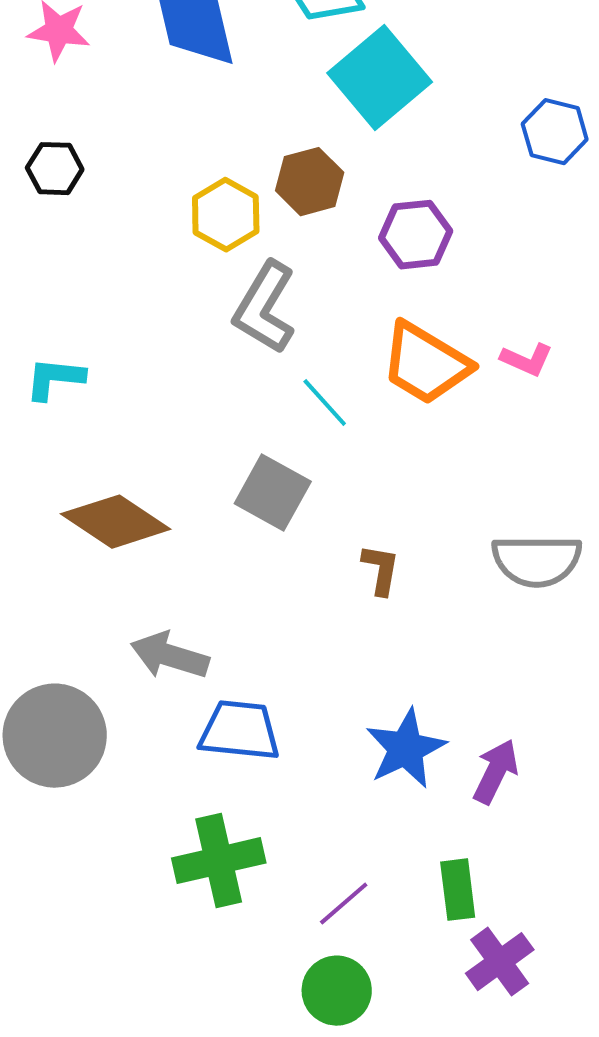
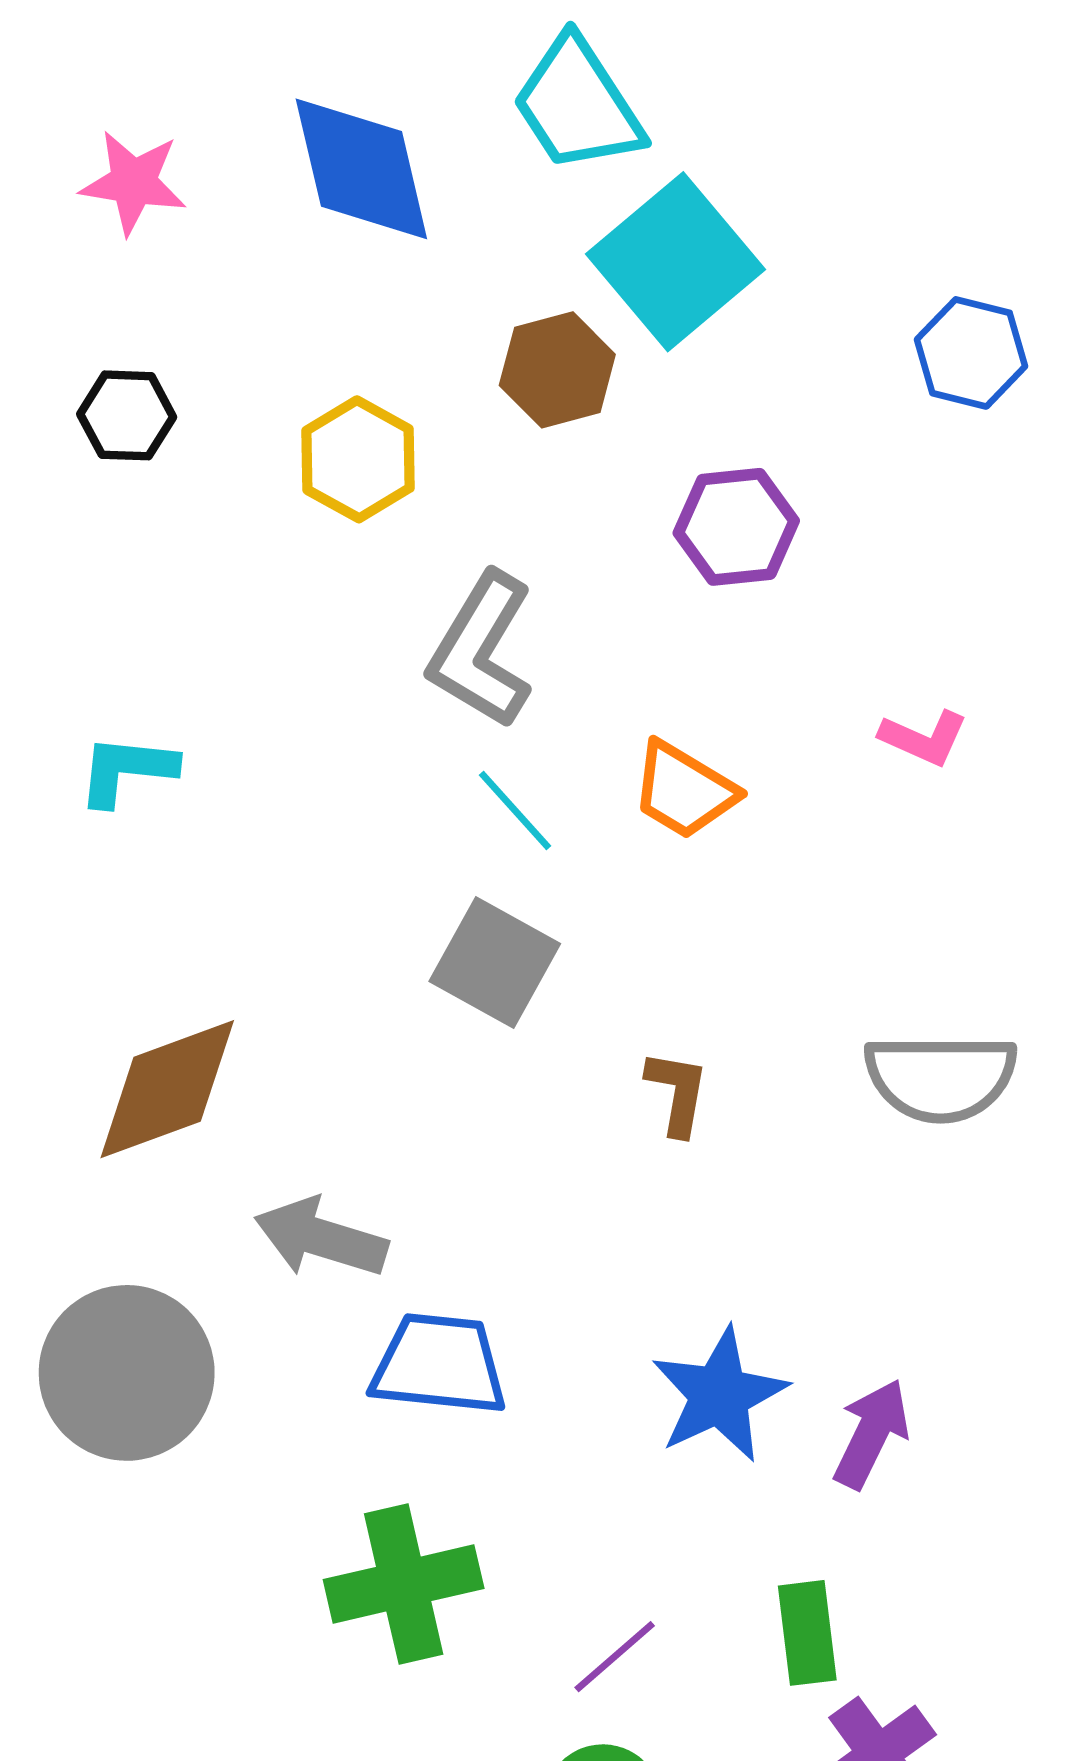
brown hexagon: (310, 182) -> (557, 370), moved
yellow hexagon: (226, 215) -> (358, 459), moved
orange trapezoid: (426, 364) -> (684, 790), moved, size x0.7
cyan line: (325, 403) -> (515, 811), moved
brown diamond: (116, 522) -> (167, 1089), moved, turned -54

